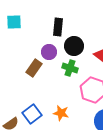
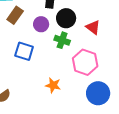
brown rectangle: (34, 68) -> (15, 15), moved
blue square: (32, 114) -> (24, 51), moved, turned -36

